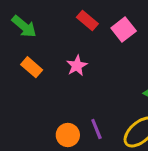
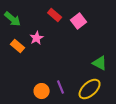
pink star: (77, 66) -> (37, 38), moved

